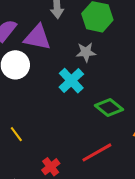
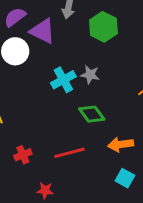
gray star: (86, 52) -> (90, 75), moved

